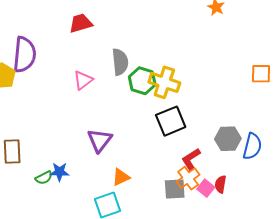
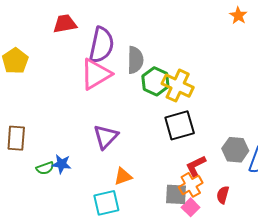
red trapezoid: (81, 23) -> (65, 24), moved
purple semicircle: (24, 55) -> (101, 45), moved
pink triangle: (83, 80) -> (96, 74), size x1.6
pink square: (206, 188) -> (191, 207), moved

